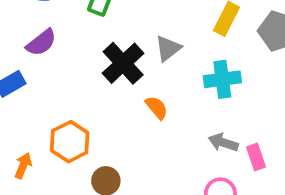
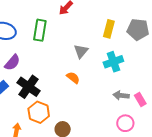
black cross: (123, 63) -> (29, 87), moved
orange semicircle: (157, 108) -> (73, 78), moved

